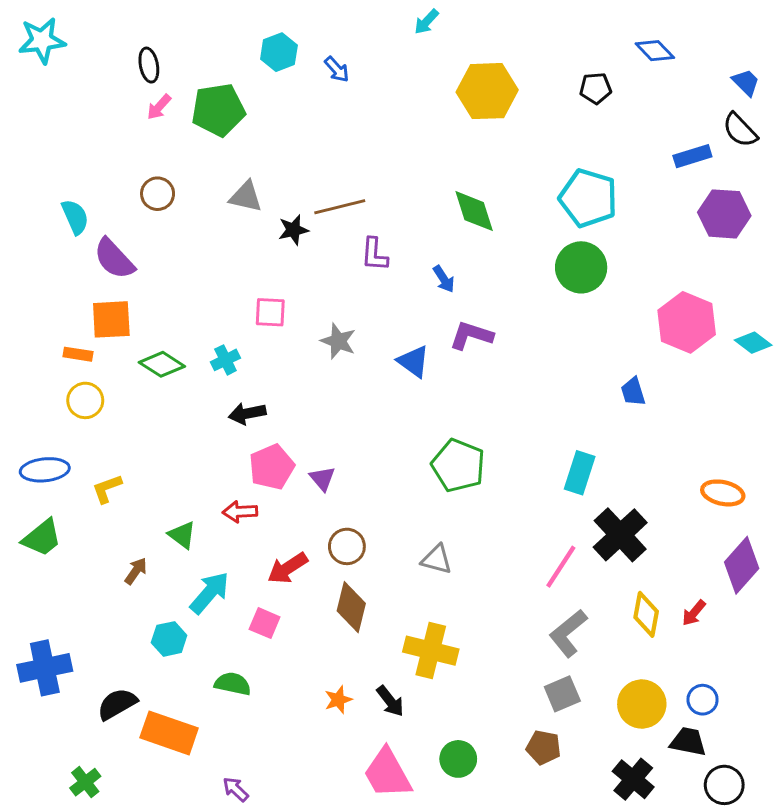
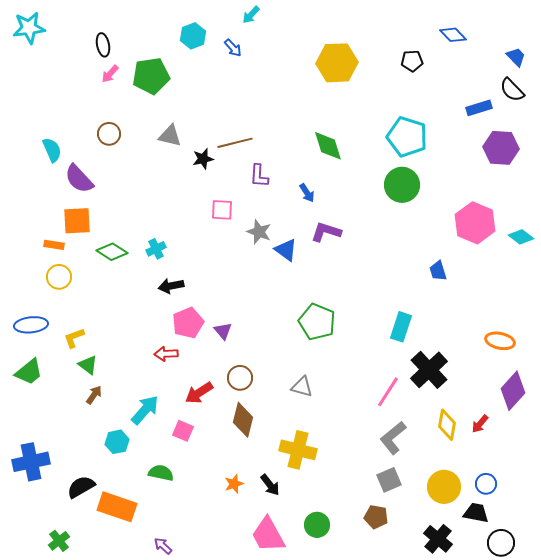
cyan arrow: (426, 22) -> (251, 15), moved
pink square: (270, 312) -> (222, 210), moved
gray star: (338, 341) -> (259, 232), moved
green triangle: (182, 535) -> (88, 365), moved

